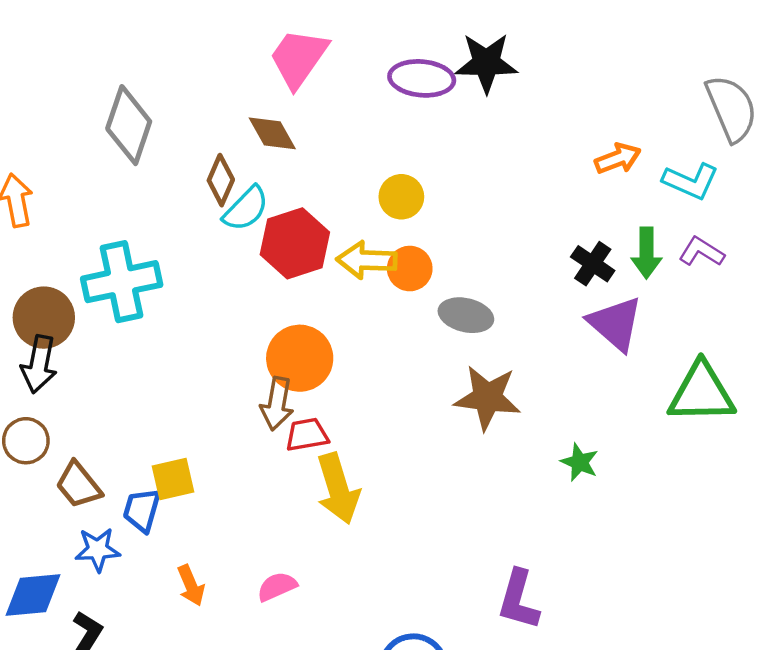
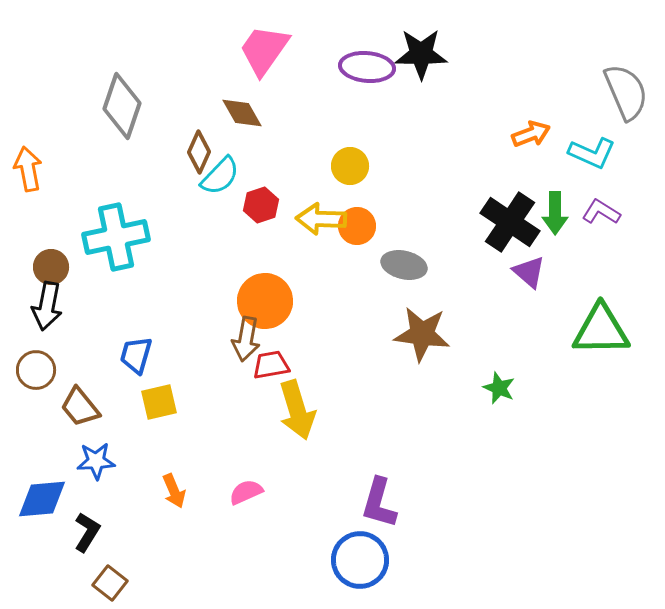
red hexagon: (295, 243) -> (261, 205), size x0.6
black cross: (593, 264) -> (510, 222), size x1.6
brown circle: (44, 318) -> (51, 267), size x0.7
purple triangle: (615, 324) -> (529, 272), size x0.7
blue trapezoid: (142, 510) -> (136, 355), moved
purple L-shape: (519, 600) -> (379, 503), moved

